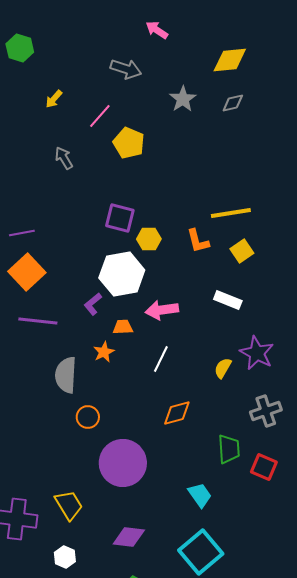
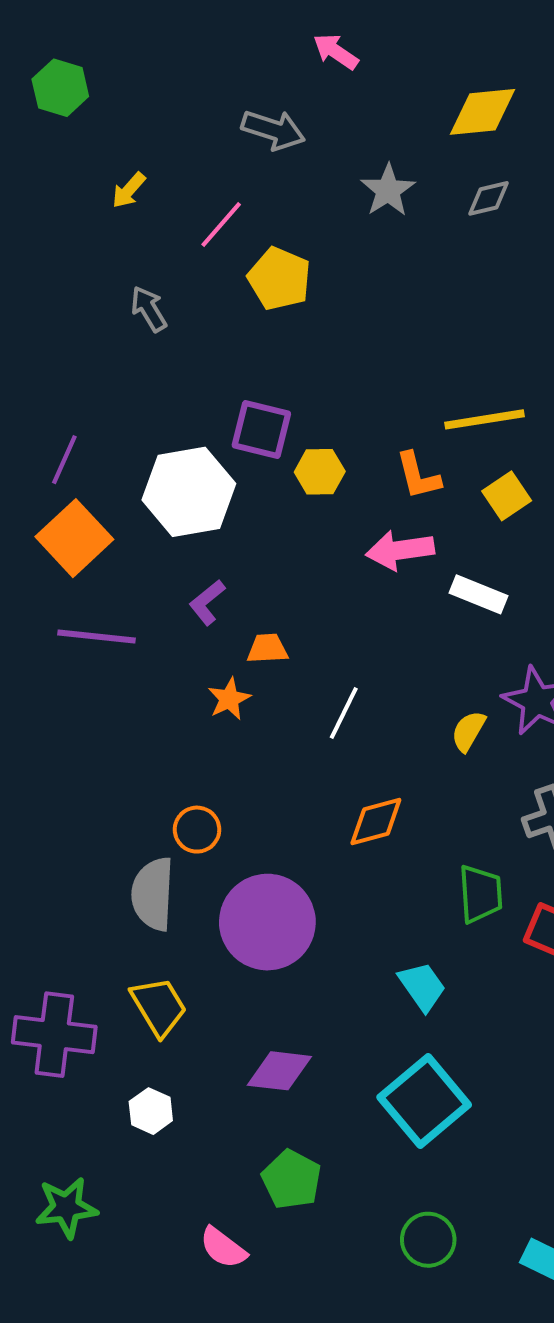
purple line: (22, 233) -> (64, 460), turned -55
white hexagon: (122, 274) -> (189, 492), moved
pink arrow: (162, 310) -> (400, 550), moved
gray semicircle: (66, 375) -> (153, 894), moved

